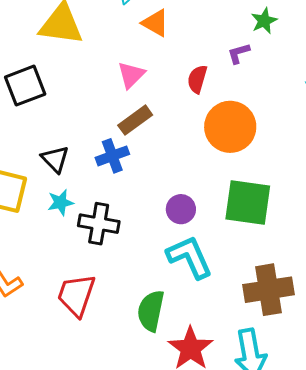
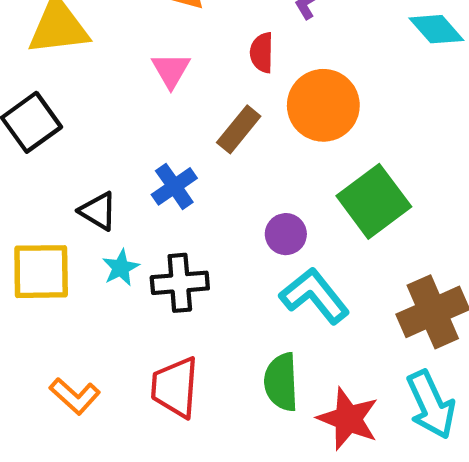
brown rectangle: (135, 120) -> (239, 129), moved
green square: (248, 202) -> (374, 201), turned -30

